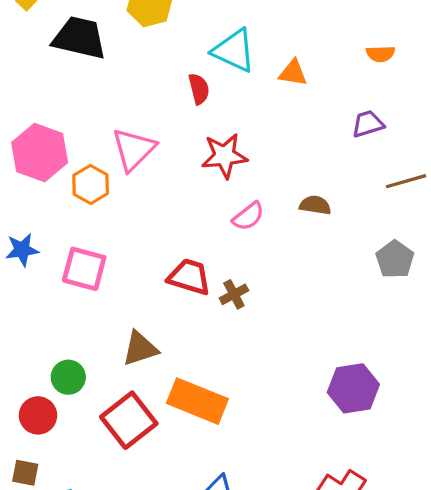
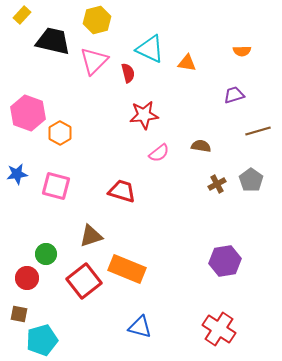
pink triangle: (134, 149) -> (94, 61), moved
brown cross: (234, 294) -> (217, 184), moved

